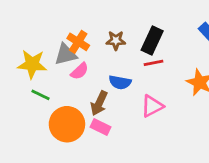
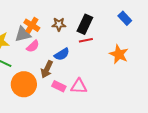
blue semicircle: (120, 82) -> (62, 54), turned -42
pink triangle: (152, 106) -> (79, 86), moved, turned 30
pink rectangle: (100, 127) -> (59, 86), moved

